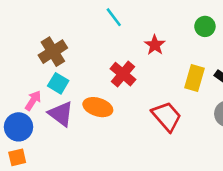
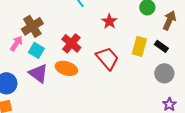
red cross: (123, 74) -> (71, 43), moved
pink arrow: (33, 100) -> (16, 43), moved
red trapezoid: (167, 116) -> (107, 58), moved

